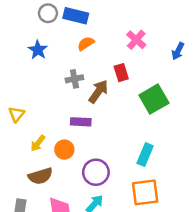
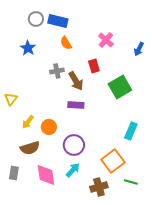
orange semicircle: (86, 44) -> (66, 43), turned -88
brown arrow: (98, 91) -> (76, 81), turned 114
purple rectangle: (81, 122) -> (76, 105), moved
cyan rectangle: (145, 155) -> (131, 131), moved
orange square: (145, 192) -> (113, 161), turned -30

